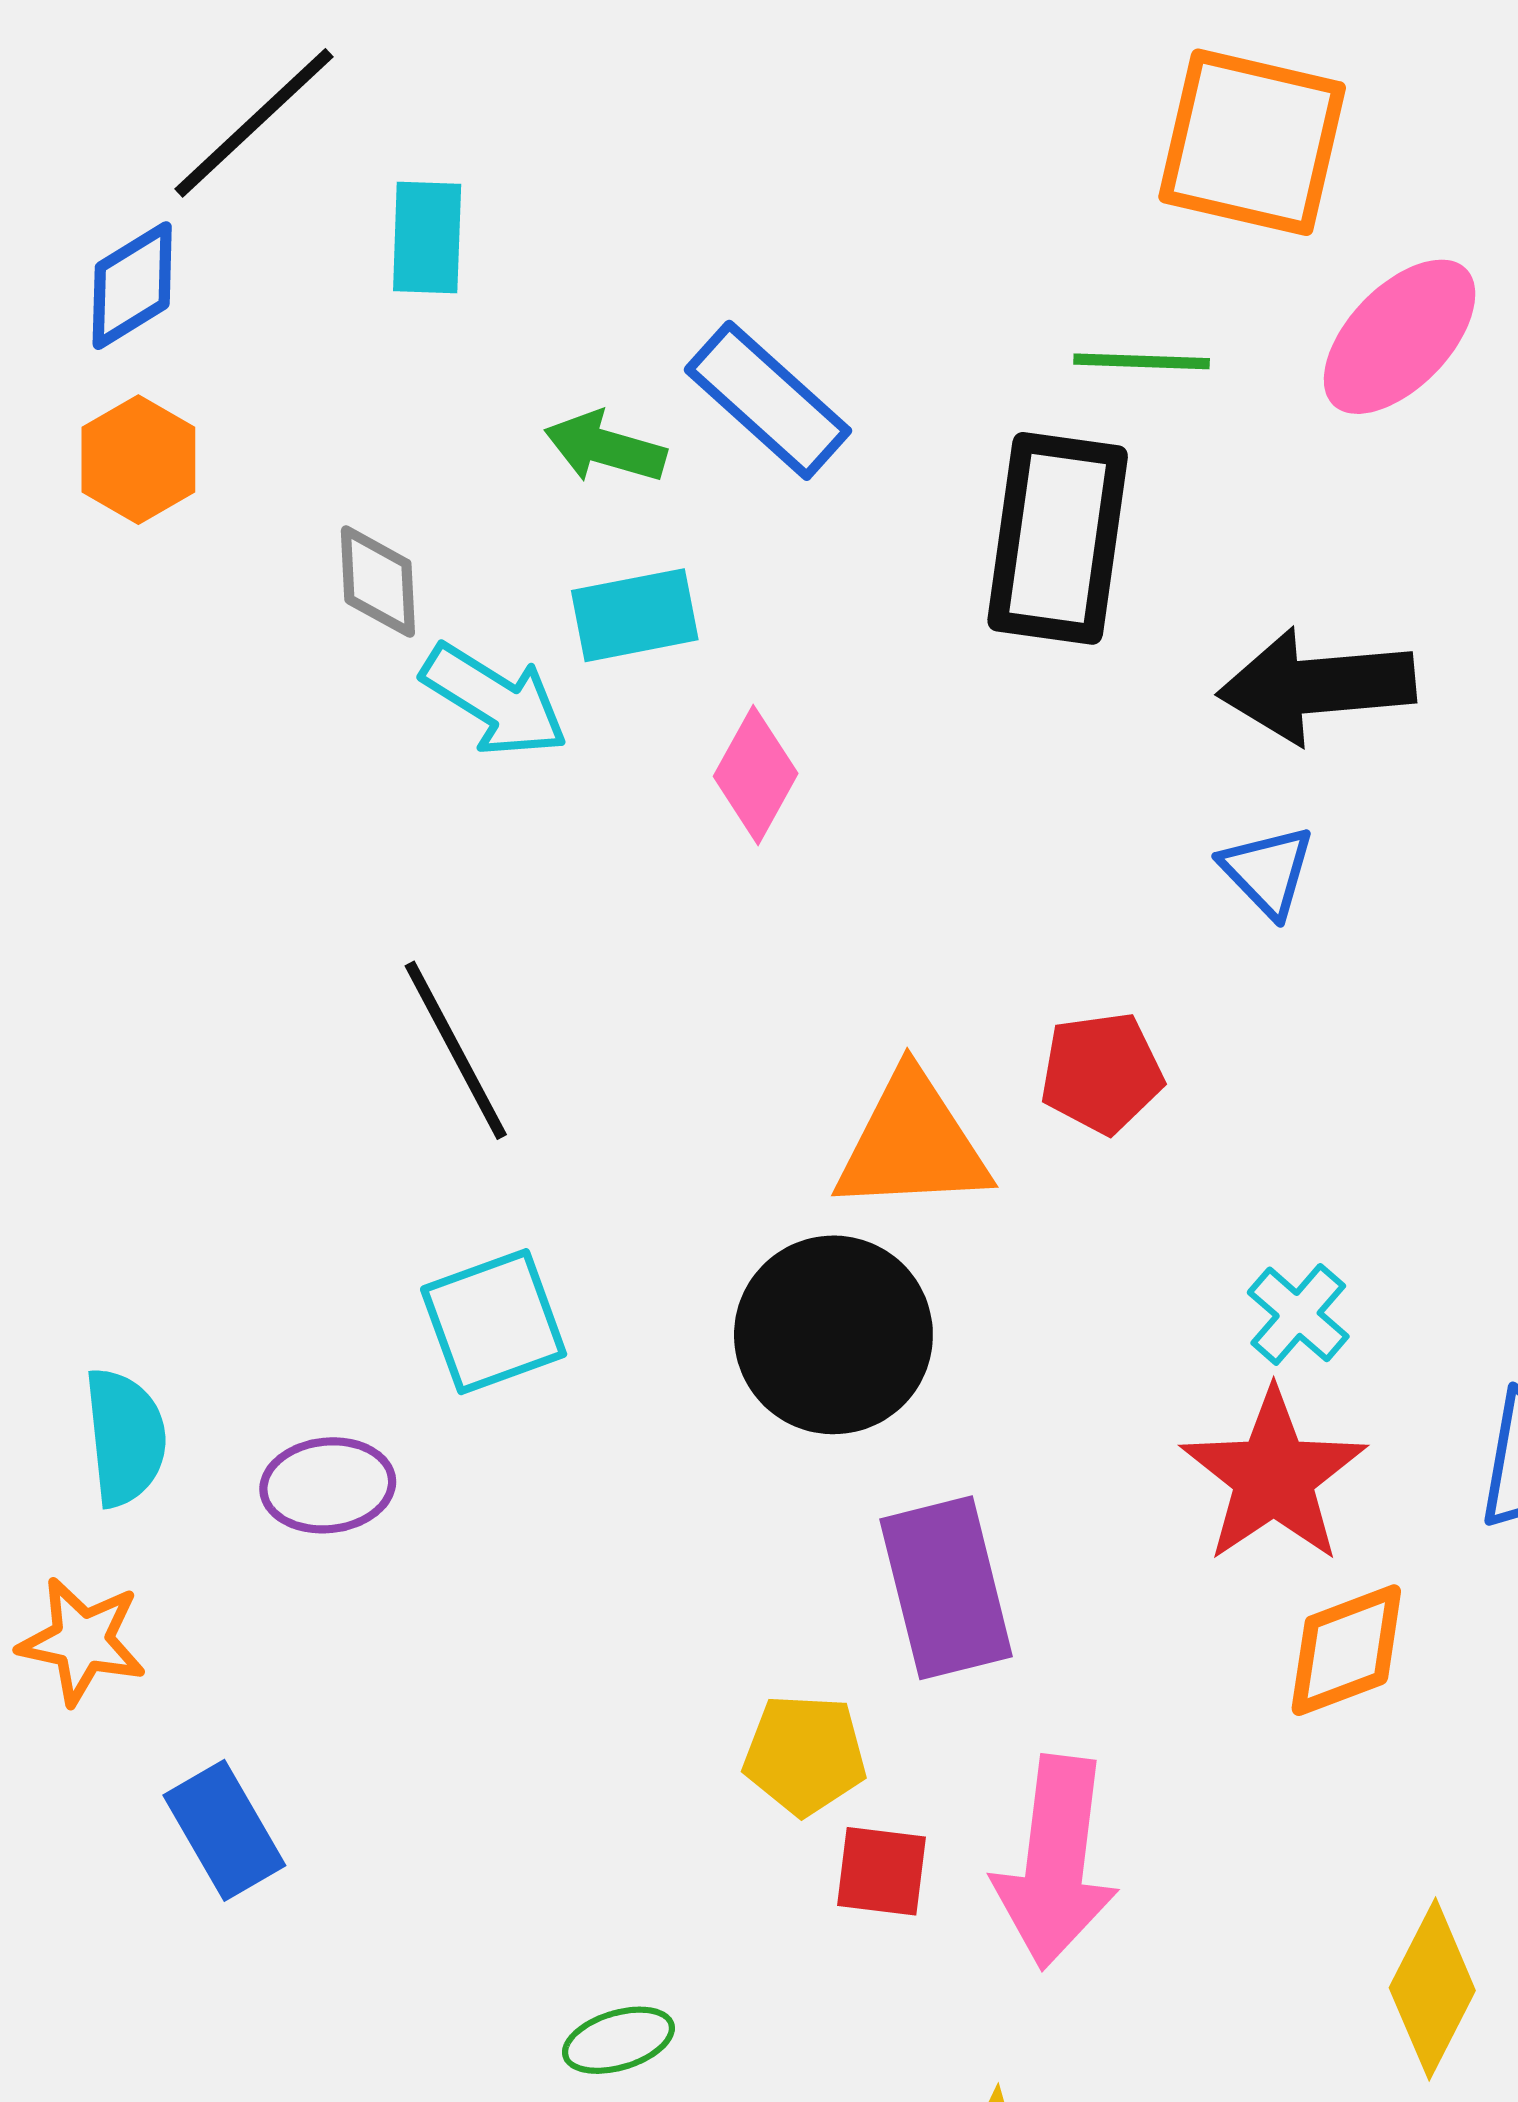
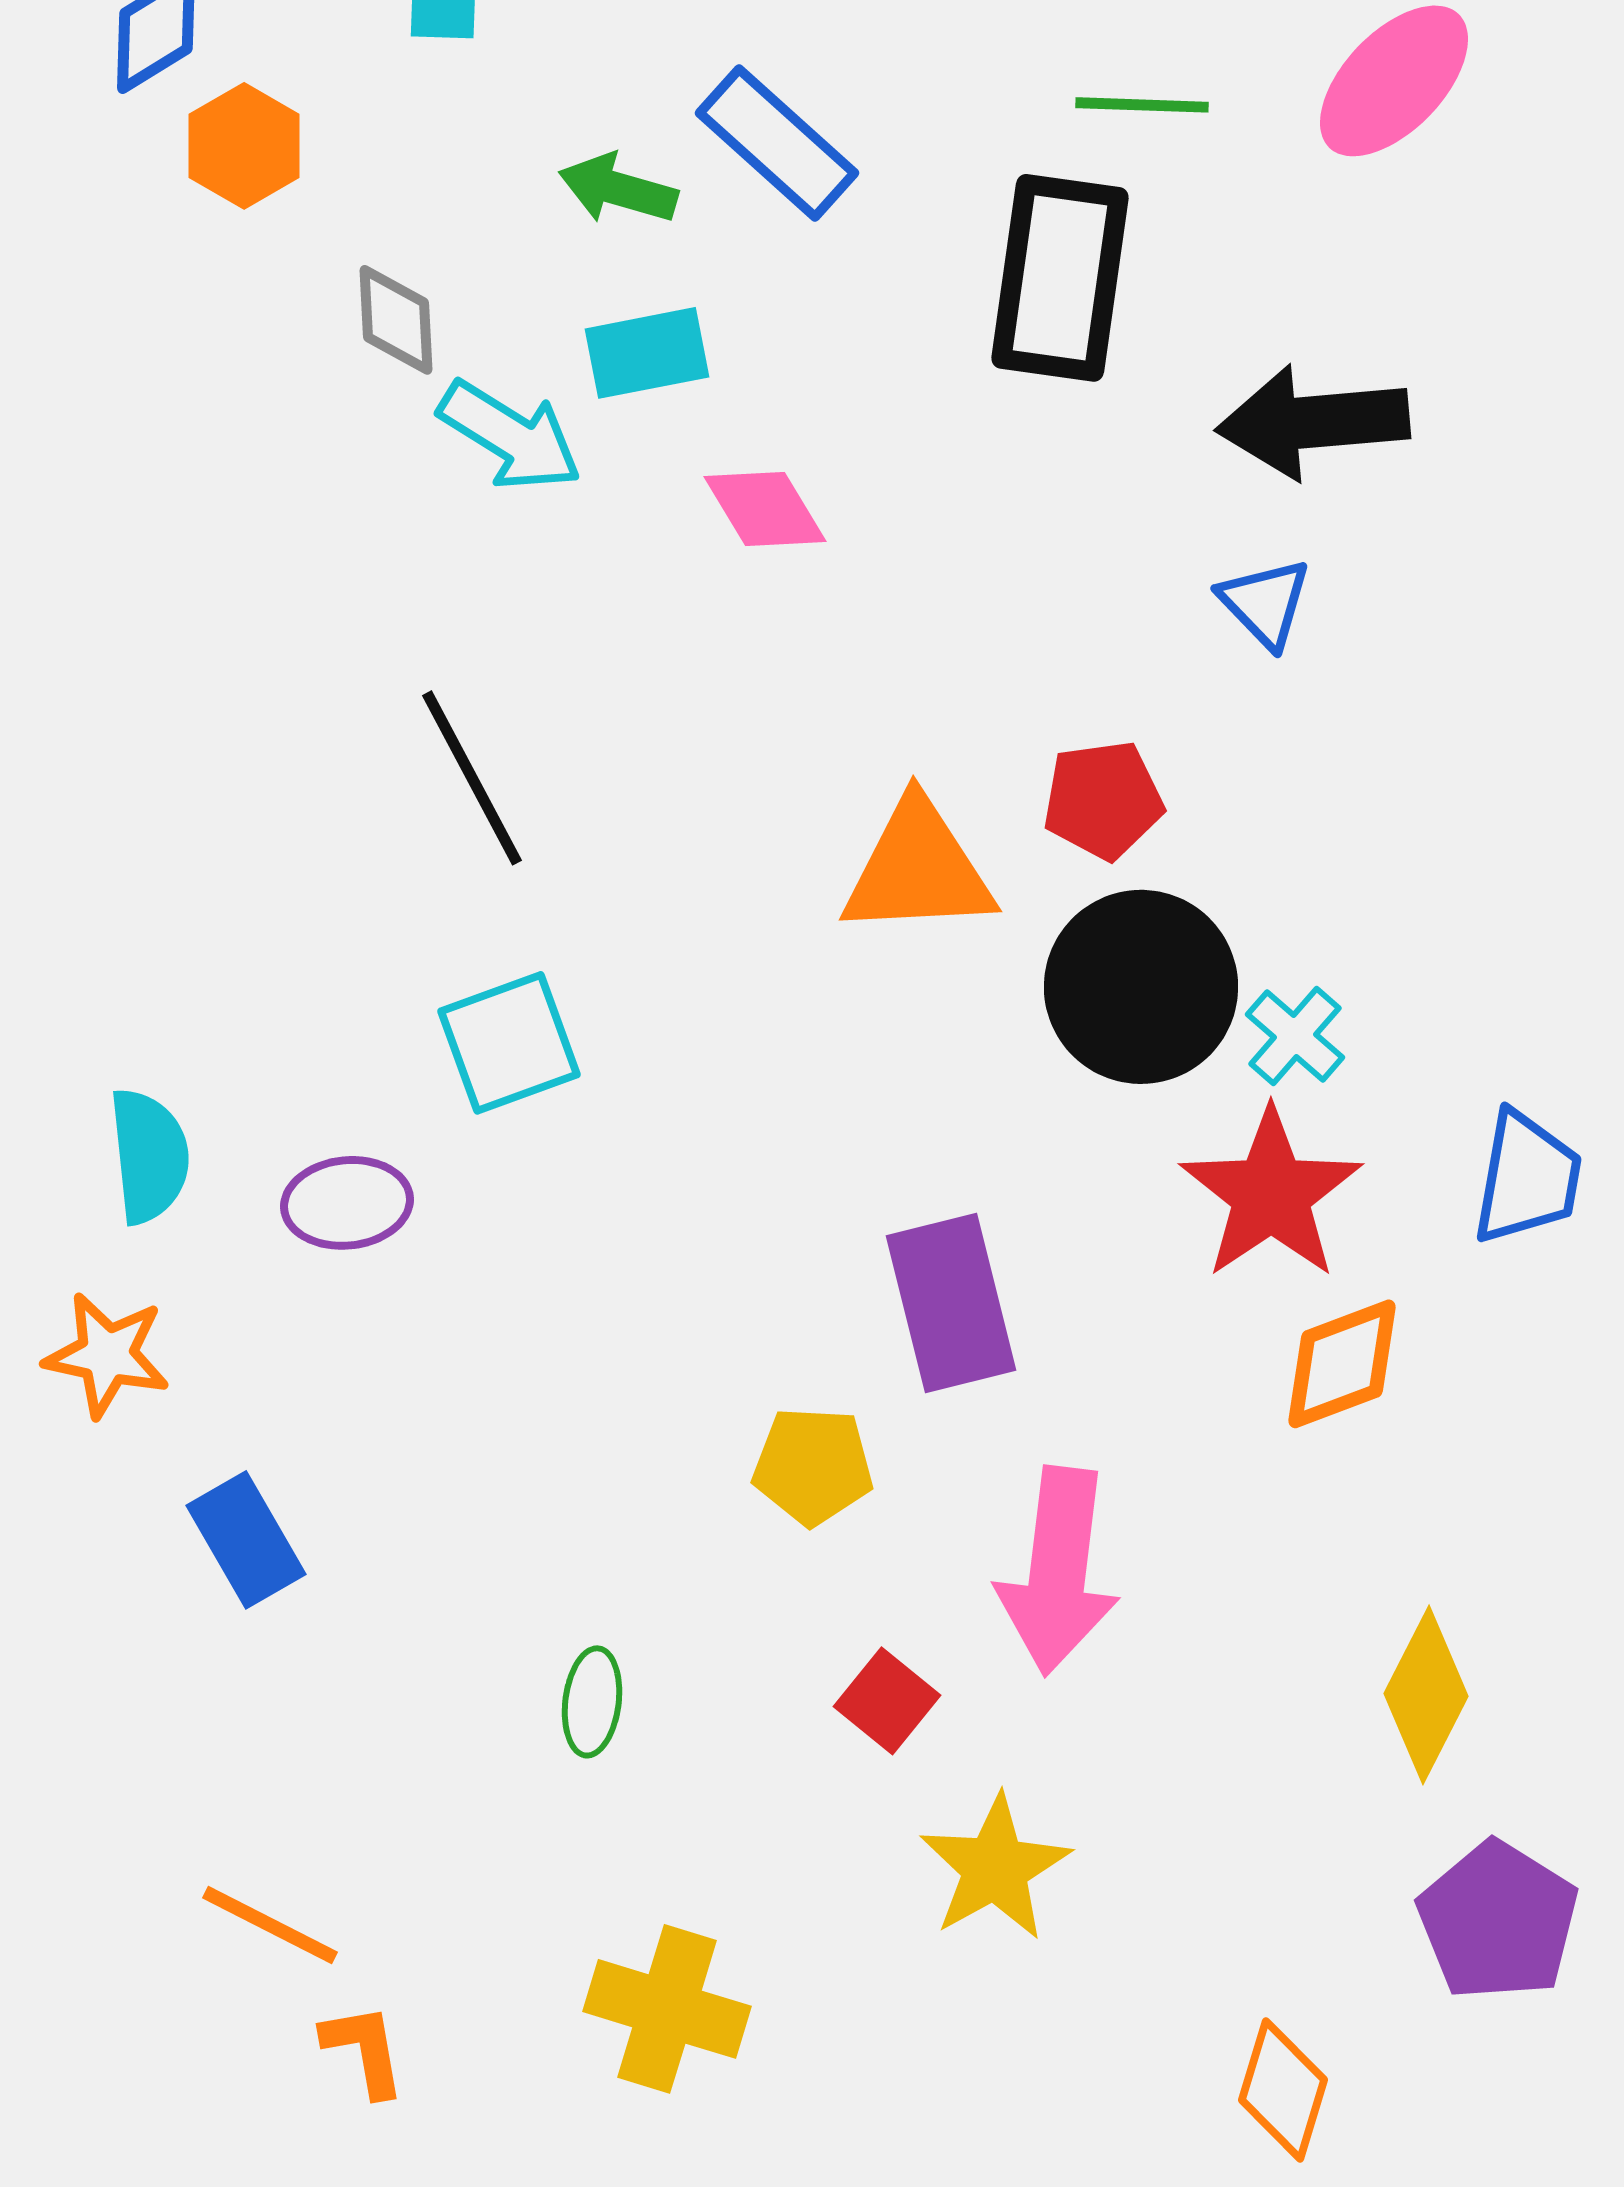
orange hexagon: (138, 460) -> (244, 146), moved
pink diamond: (756, 775) -> (765, 509), turned -60
black circle: (833, 1335) -> (1141, 987), moved
red square: (882, 1871) -> (887, 1701), moved, turned 32
green ellipse: (618, 2040) -> (592, 1702), moved, turned -66

